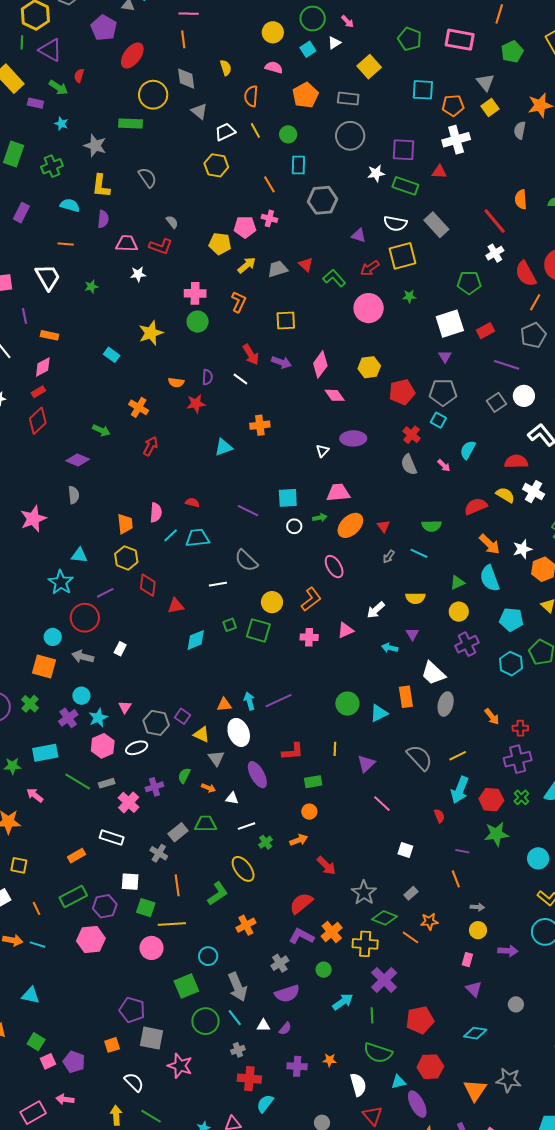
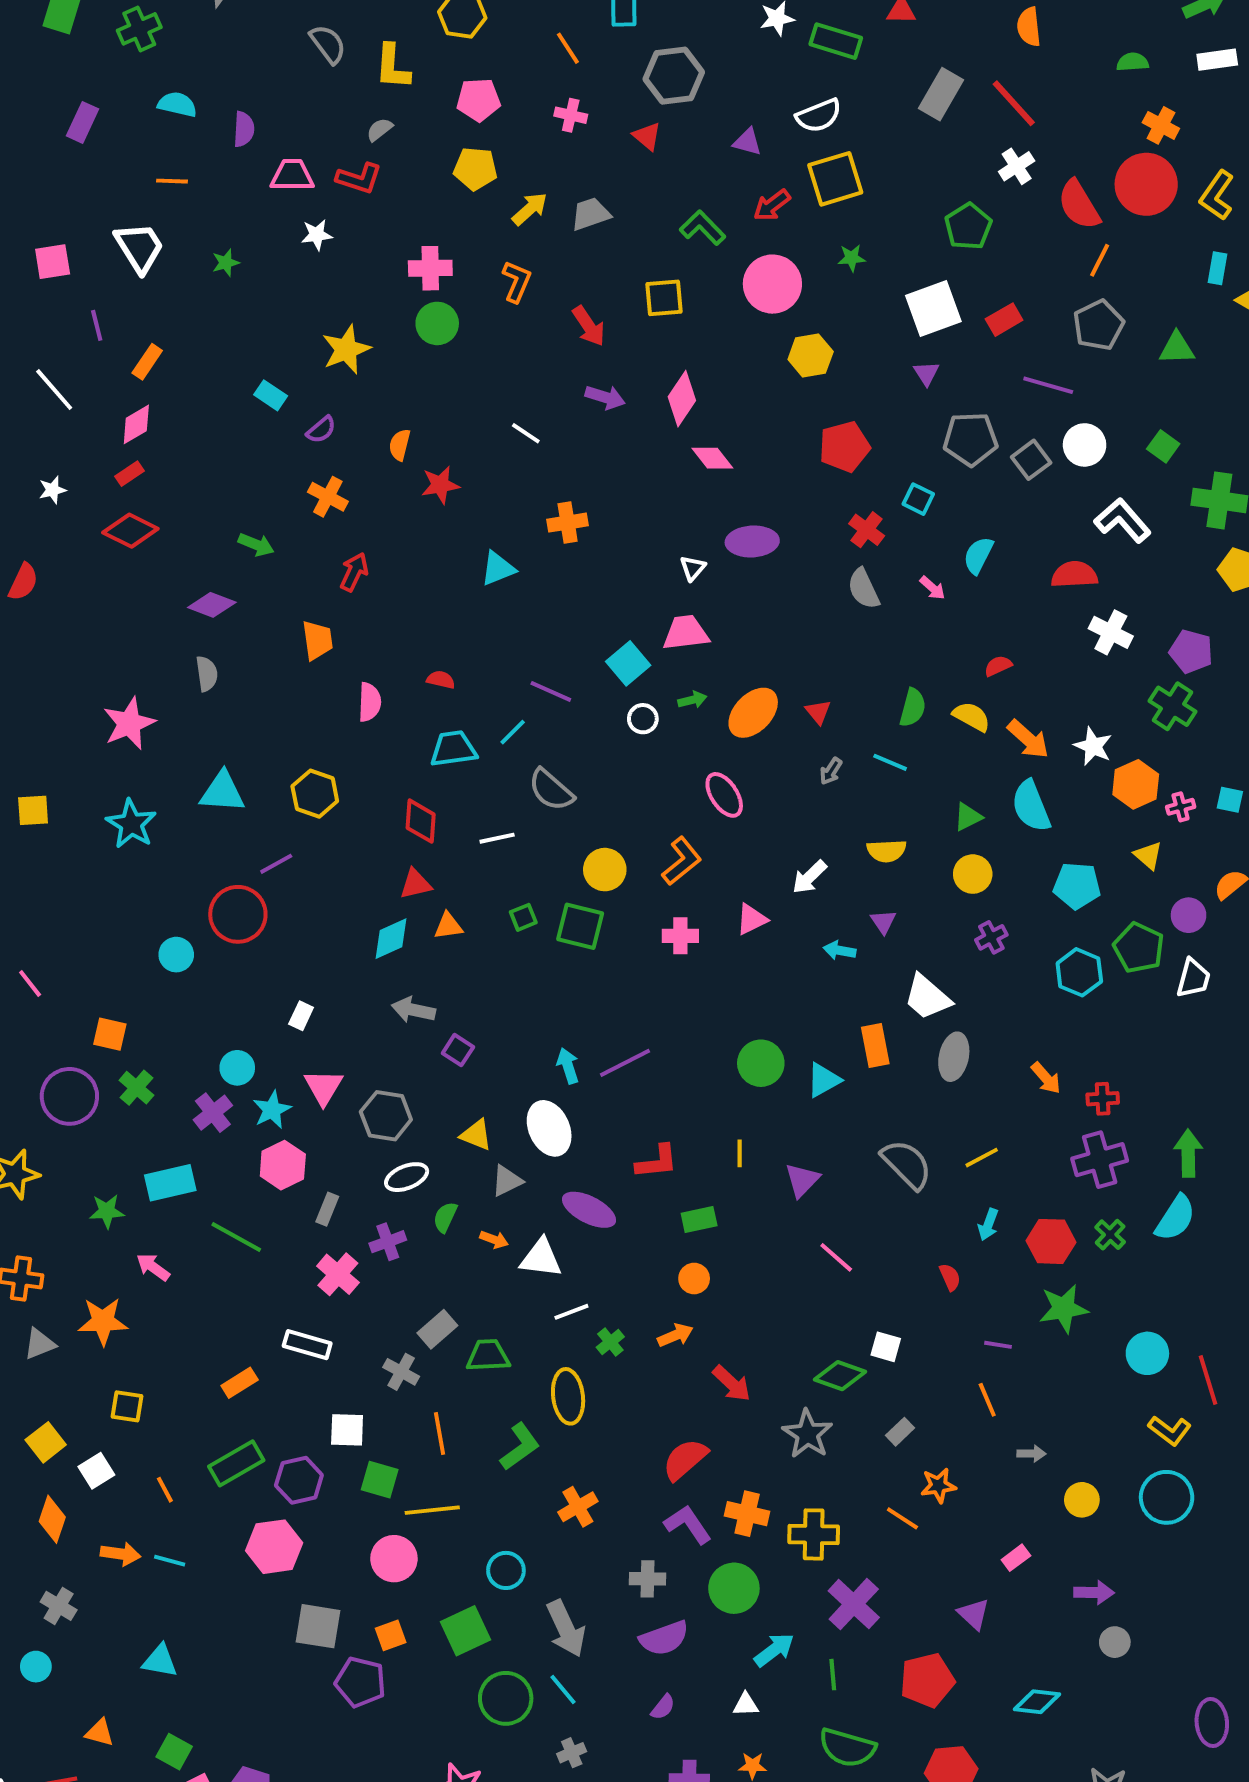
yellow L-shape: (101, 186) -> (392, 67), moved
orange semicircle: (521, 199) -> (1029, 27), moved
gray semicircle: (172, 222) -> (380, 130), turned -88
white semicircle: (395, 223) -> (819, 116), turned -30
gray rectangle: (436, 225) -> (941, 94), moved, turned 75
pink pentagon: (245, 227) -> (478, 100), moved
red triangle: (306, 265) -> (647, 136), moved
green pentagon: (469, 283) -> (968, 226), turned -30
yellow square: (286, 320) -> (664, 298), moved
orange rectangle: (50, 335) -> (147, 362), turned -66
red arrow: (251, 355) -> (589, 326), moved
yellow hexagon: (369, 367) -> (811, 356), moved
purple semicircle: (207, 377) -> (321, 430), moved, turned 49
orange semicircle: (176, 382) -> (400, 445), turned 98
gray pentagon: (443, 392) -> (970, 439), moved
red diamond: (38, 421) -> (130, 531), turned 72
pink trapezoid: (338, 493) -> (686, 633), moved
yellow semicircle: (505, 495) -> (972, 717), moved
cyan square: (288, 498) -> (628, 663), turned -35
red semicircle: (476, 506) -> (998, 666), size x0.6
orange trapezoid: (125, 524) -> (318, 640), moved
green semicircle: (431, 526) -> (913, 708), turned -72
cyan line: (171, 535) -> (513, 732), moved
white star: (522, 549) -> (1093, 746), turned -30
cyan triangle: (79, 555) -> (222, 792), size x1.4
cyan star: (61, 582) -> (131, 824), moved
red diamond: (148, 585) -> (421, 821), moved
cyan diamond: (196, 640) -> (391, 939), moved
purple cross: (467, 644) -> (991, 937), size x0.7
white rectangle: (120, 649) -> (301, 1016), moved
gray arrow: (83, 657) -> (413, 1010), moved
orange square: (44, 667) -> (110, 1034), moved, size x0.7
orange triangle: (224, 705) -> (448, 926), moved
pink triangle: (125, 707) -> (323, 1087), size x1.5
purple square: (182, 716) -> (458, 1050), moved
white ellipse: (137, 748) -> (407, 1177), moved
gray triangle: (216, 758) -> (507, 1181), turned 42
purple ellipse: (257, 775) -> (589, 1210), turned -32
gray rectangle: (107, 783) -> (327, 1209), moved, turned -49
cyan arrow: (460, 790) -> (988, 1225), size x0.6
white triangle: (232, 798) -> (541, 1258), size x1.6
green trapezoid: (206, 824) -> (488, 1356), moved
yellow ellipse: (243, 869) -> (568, 1396), turned 32
green diamond: (385, 918) -> (840, 1376), moved
yellow circle: (478, 930) -> (1082, 1500), moved
orange cross: (332, 932) -> (747, 1514), turned -35
purple L-shape: (301, 936) -> (688, 1524), turned 30
purple arrow: (508, 951) -> (1094, 1593), moved
pink rectangle: (467, 960) -> (1016, 1558), turned 40
gray cross: (280, 963) -> (648, 1579), turned 36
green circle: (324, 970) -> (734, 1588), size x1.6
purple triangle: (474, 989) -> (974, 1614), moved
white triangle: (263, 1025) -> (746, 1705), moved
gray square: (151, 1038) -> (318, 1626), moved
orange square: (112, 1045) -> (391, 1635), moved

